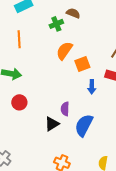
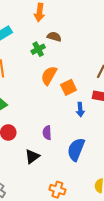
purple semicircle: (65, 109) -> (47, 133), moved
black triangle: (52, 124) -> (32, 156), moved

